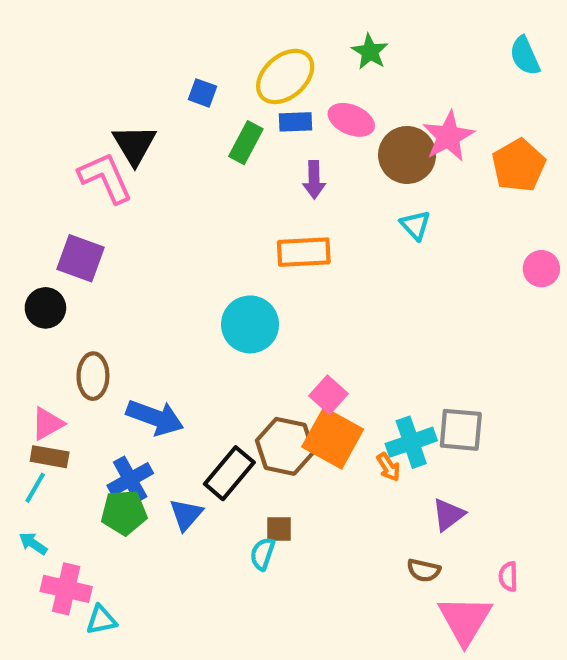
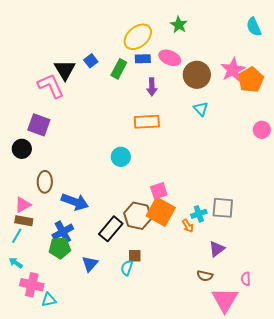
blue square: (202, 93) -> (91, 61), moved, turned 32
pink star: (448, 136) -> (233, 70), moved
cyan circle: (250, 324) -> (121, 157), size x0.7
pink square: (329, 395) -> (159, 191), turned 30
cyan cross: (411, 442) -> (199, 214), size x0.7
blue triangle: (186, 515) -> (90, 264), moved

